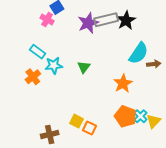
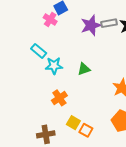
gray rectangle: (106, 20) -> (109, 23), size x0.7
green triangle: (84, 67) -> (84, 69), turned 32
orange cross: (33, 77) -> (59, 98), moved

